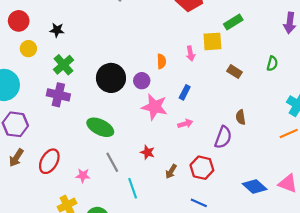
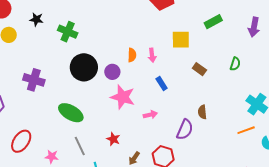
green rectangle: (233, 22) -> (213, 22), moved
pink arrow: (191, 54) -> (152, 55), moved
green cross: (63, 65) -> (68, 32), moved, turned -30
blue rectangle: (185, 92) -> (162, 84), moved, turned -64

